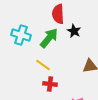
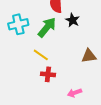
cyan cross: (21, 35) -> (18, 24), turned -30

